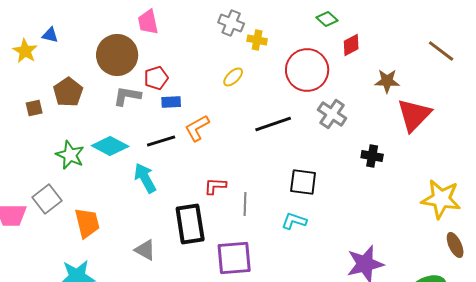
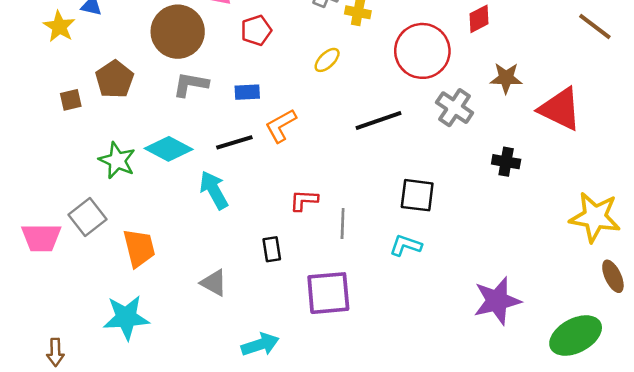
red pentagon: (156, 78) -> (256, 30), moved
brown star: (387, 81) -> (506, 78), moved
red triangle: (414, 115) -> (560, 109), turned -48
black rectangle: (190, 224) -> (272, 249), size x0.5

